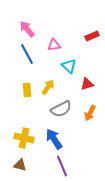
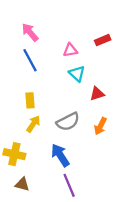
pink triangle: (54, 45) -> (70, 50), moved
yellow arrow: (48, 87) -> (33, 124), moved
yellow cross: (24, 138) -> (14, 154), moved

